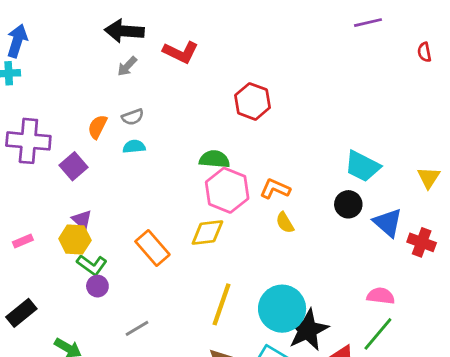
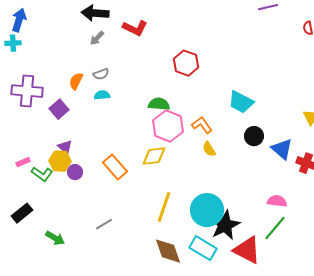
cyan trapezoid: (362, 166) -> (241, 102), moved
orange L-shape: (275, 189) -> (202, 125), turned 30
green L-shape: (92, 265) -> (42, 174), moved
purple circle: (97, 286) -> (75, 172), moved

